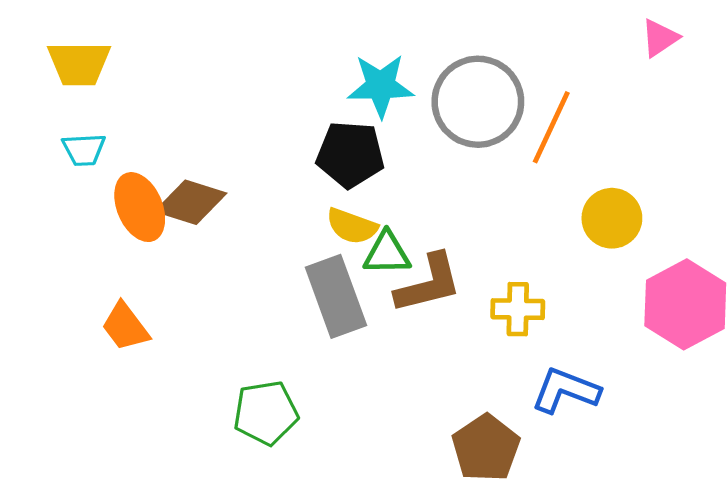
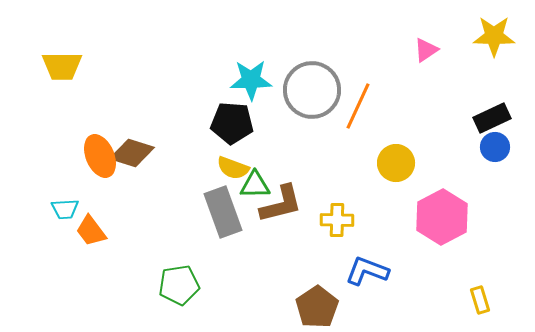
cyan trapezoid: (84, 150) -> (65, 209), moved

